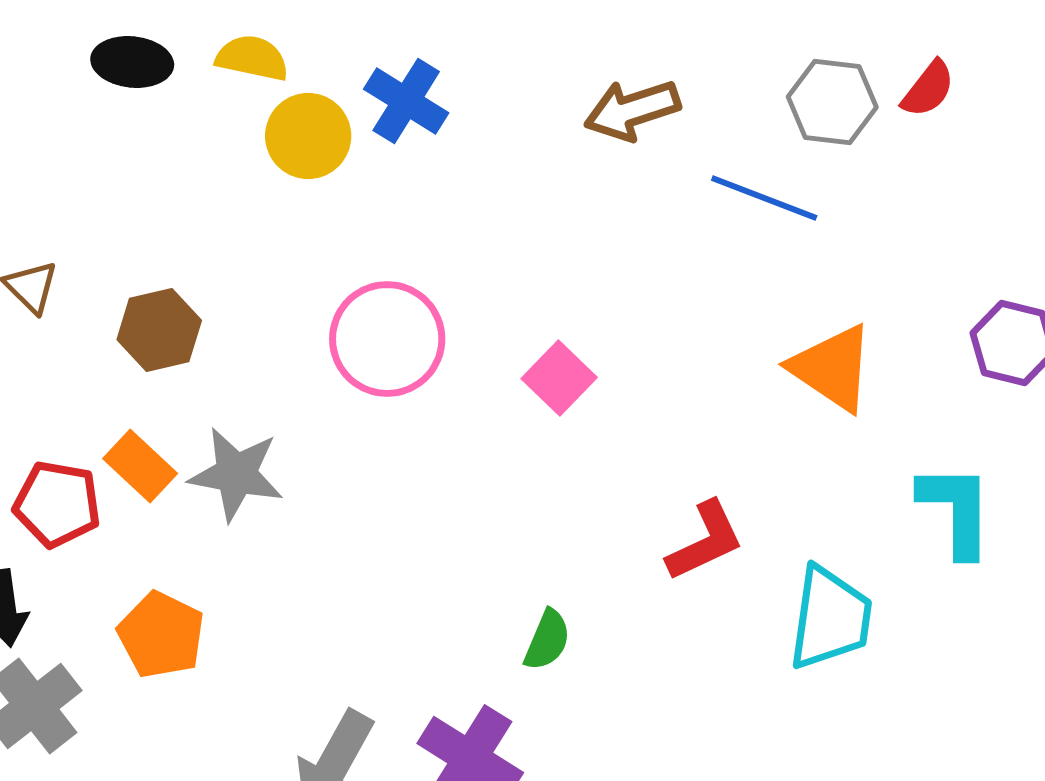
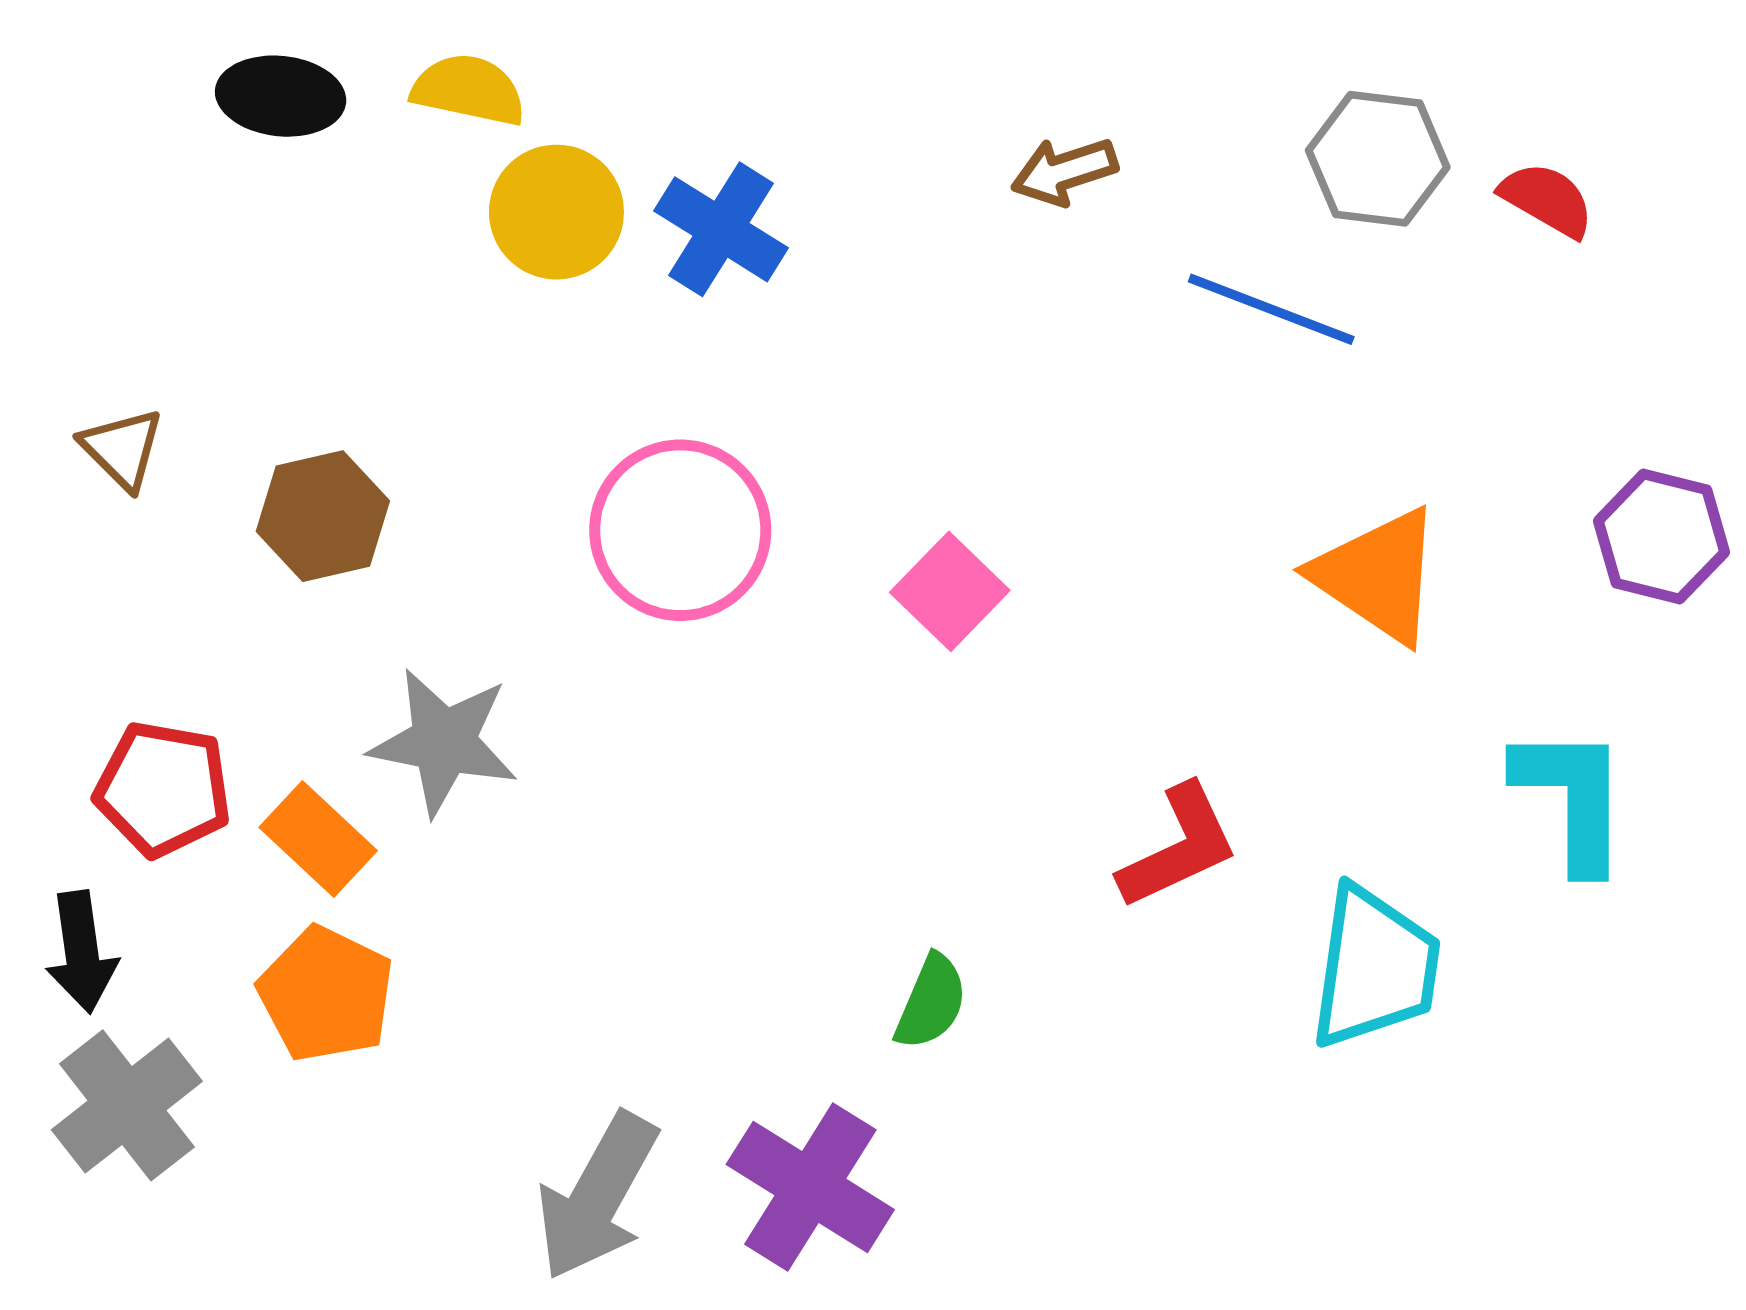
red semicircle: (928, 89) -> (1547, 200), moved, turned -98
blue cross: (406, 101) -> (721, 229), moved
brown arrow: (632, 110) -> (1064, 171), size x0.7
orange rectangle: (140, 466) -> (318, 839), moved

